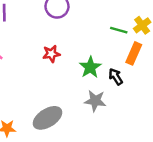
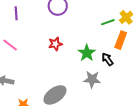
green line: (119, 30) -> (108, 22), turned -32

